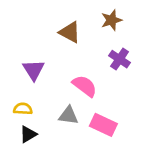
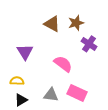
brown star: (111, 20) -> (76, 23), moved
gray triangle: (68, 115) -> (51, 95), moved

